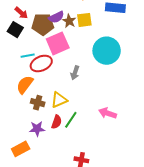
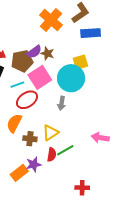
yellow square: (84, 20) -> (80, 62), moved
cyan circle: (107, 51) -> (71, 78), moved
cyan line: (28, 56) -> (17, 85), moved
green line: (71, 120) -> (65, 150), turned 36
orange rectangle: (21, 149) -> (19, 173), moved

